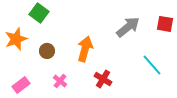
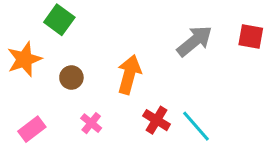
cyan line: (152, 65) -> (196, 126), moved

